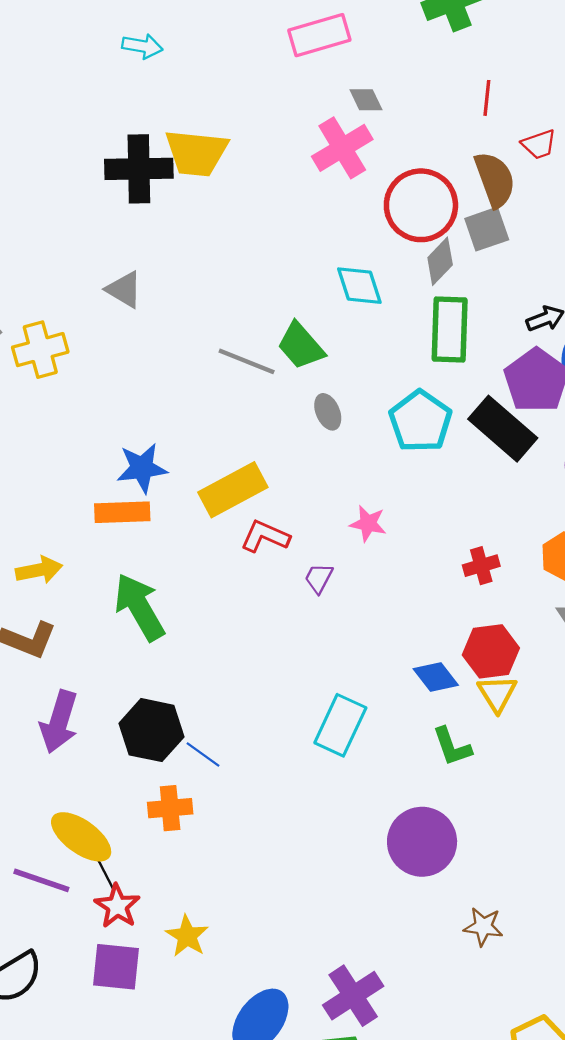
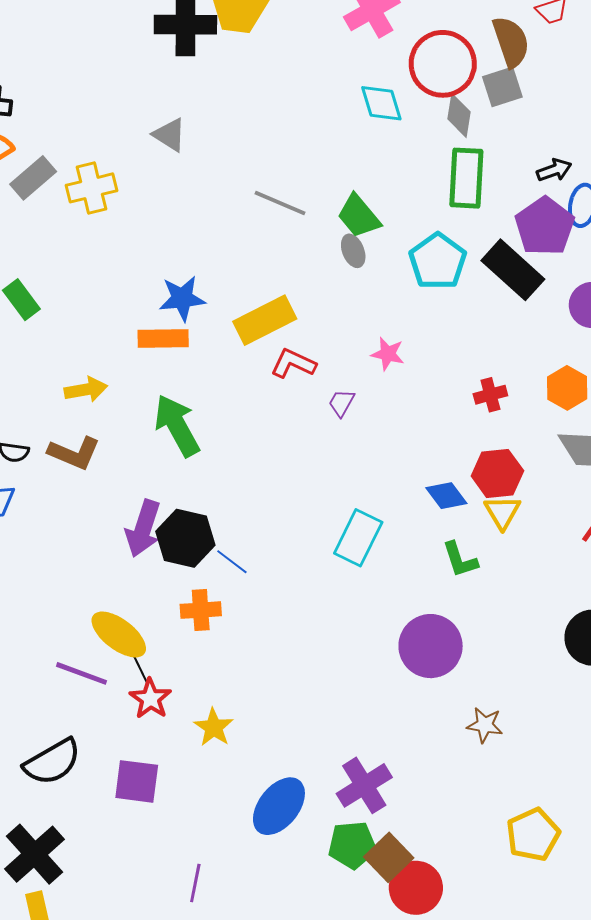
gray diamond: (440, 261) -> (459, 115), turned -36
cyan diamond: (359, 286) -> (381, 103), moved
green trapezoid: (301, 346) -> (359, 216), moved
purple arrow: (59, 722) -> (143, 528), moved
purple square: (116, 967) -> (137, 781), moved

